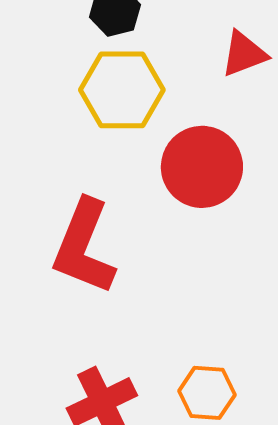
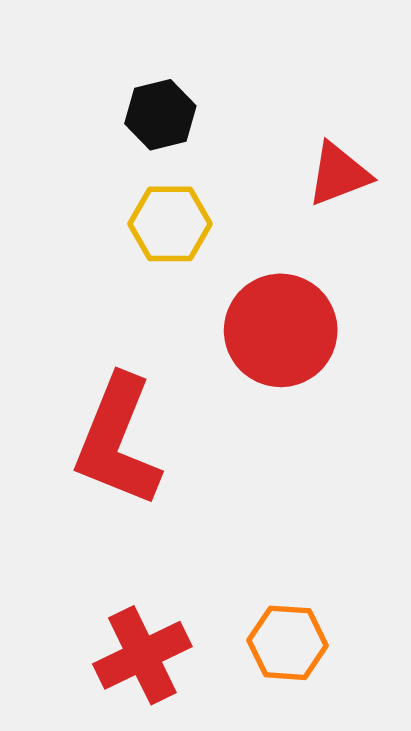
yellow hexagon: (122, 90) -> (170, 224), size x0.7

